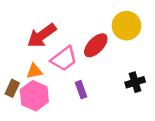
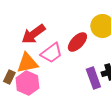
orange triangle: (34, 71) -> (27, 63), size x1.6
purple rectangle: (81, 90) -> (93, 78), moved, size x1.5

